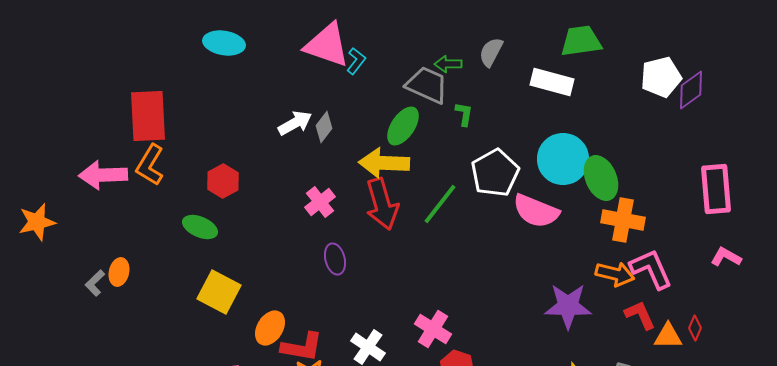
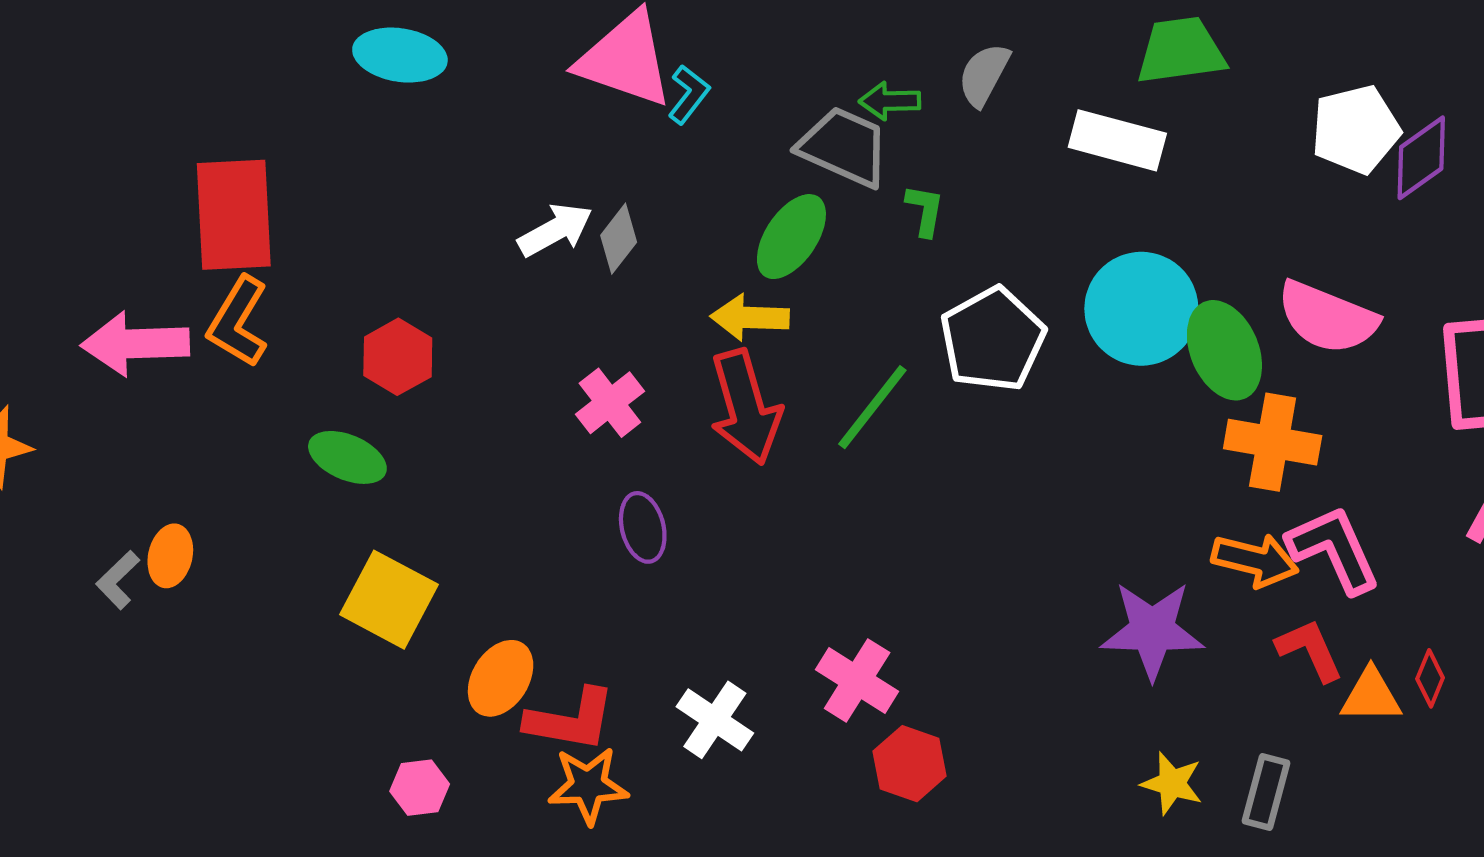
yellow arrow: (384, 163) -> (750, 317), size x0.7
pink semicircle: (536, 211) -> (1327, 317), moved

